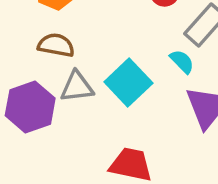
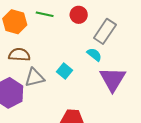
cyan square: (128, 83) -> (65, 71), size x0.6

